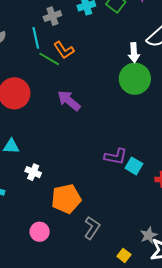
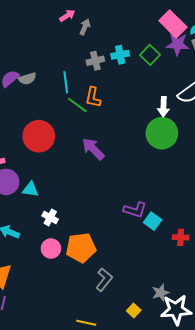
gray cross: (52, 16) -> (95, 61), moved
orange L-shape: (64, 50) -> (93, 97), turned 40
pink circle: (40, 232) -> (51, 249), moved

